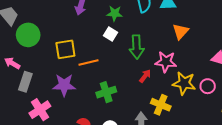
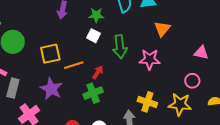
red arrow: (145, 76) -> (98, 72), moved
yellow star: (184, 83) -> (180, 104), moved
purple star: (64, 85) -> (51, 89), turned 30

